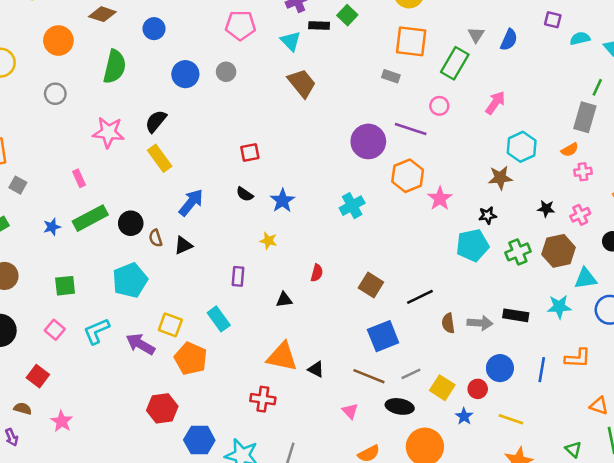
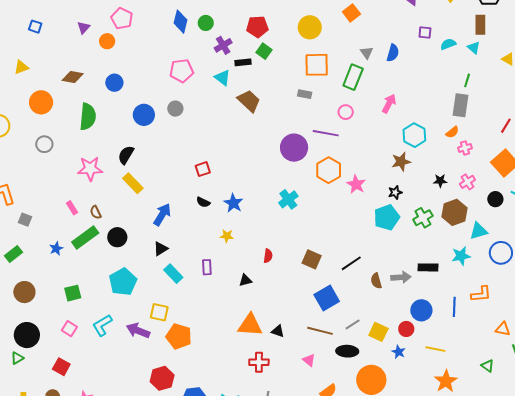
brown trapezoid: (302, 83) -> (249, 101), moved
brown semicircle: (156, 238) -> (96, 212), moved
cyan rectangle: (219, 319) -> (173, 274), moved
red cross: (263, 399) -> (259, 362), moved

